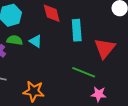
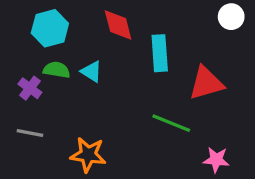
red triangle: (105, 48) -> (206, 83), turned 35
pink star: (99, 94) -> (216, 160), moved

